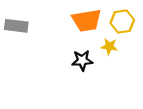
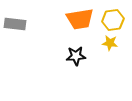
yellow star: (109, 46) -> (110, 43), moved

